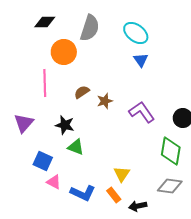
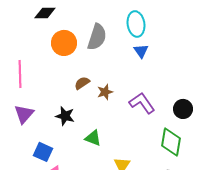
gray semicircle: (90, 28) -> (97, 37), moved
cyan ellipse: (136, 33) -> (136, 24), turned 45
pink line: (45, 83) -> (20, 74), moved
green triangle: (76, 147) -> (93, 138), moved

